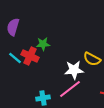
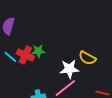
green star: (43, 44) -> (38, 51), moved

